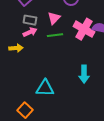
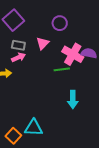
green line: (55, 35) -> (62, 69), moved
cyan triangle: (45, 88) -> (34, 128), moved

